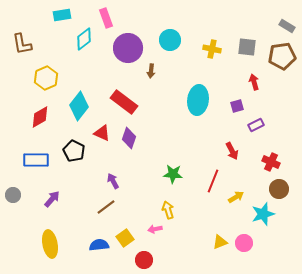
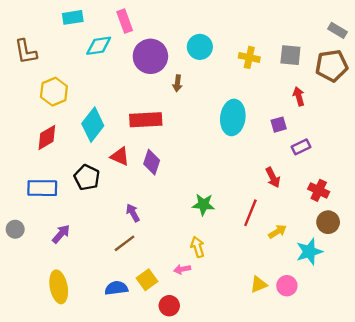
cyan diamond: (84, 39) -> (99, 46), turned 30
red rectangle: (124, 102) -> (146, 120), turned -40

